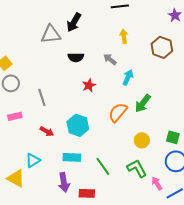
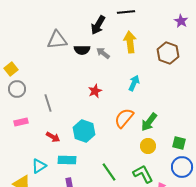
black arrow: (74, 22) -> (98, 25), moved
yellow arrow: (124, 36) -> (130, 42), size x1.5
black semicircle: (76, 57) -> (82, 50), moved
gray arrow: (110, 59) -> (103, 53), moved
green arrow: (143, 103) -> (149, 122), moved
cyan rectangle: (72, 157) -> (67, 160), moved

